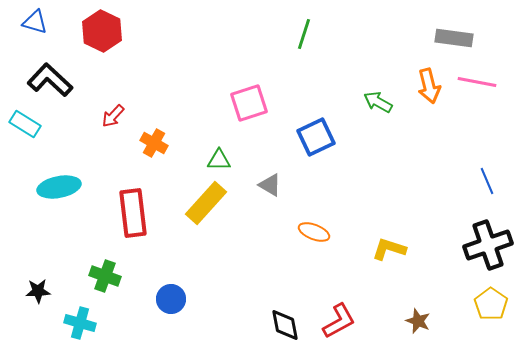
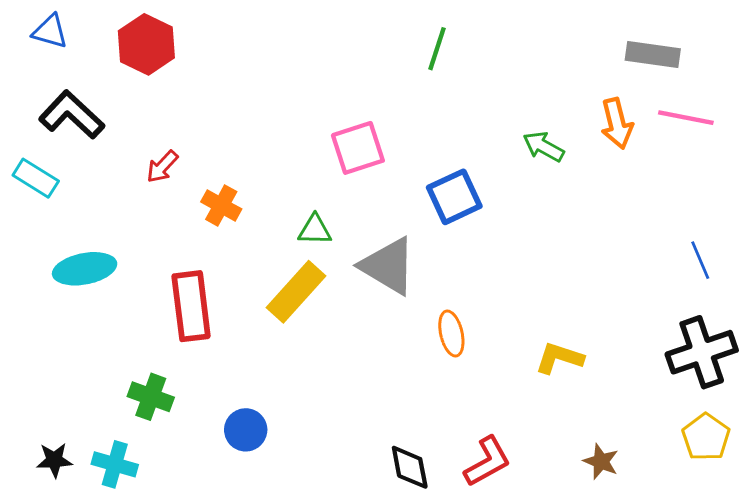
gray triangle: (270, 185) -> (388, 266), size x1.8
orange ellipse: (314, 232) -> (451, 333), turned 56
black star: (38, 291) -> (54, 460), moved

